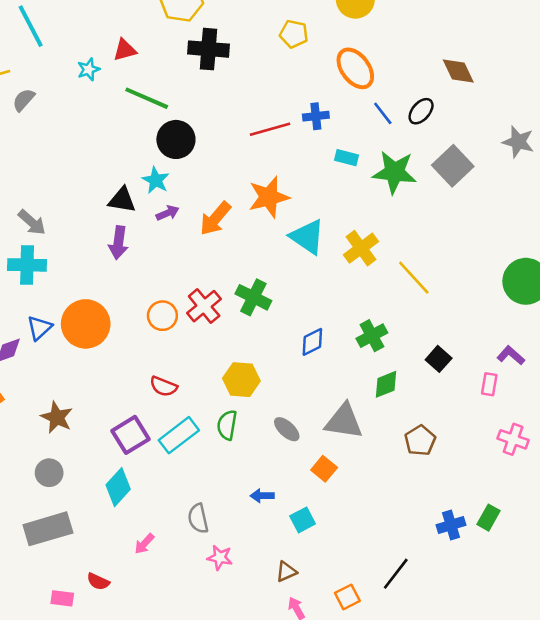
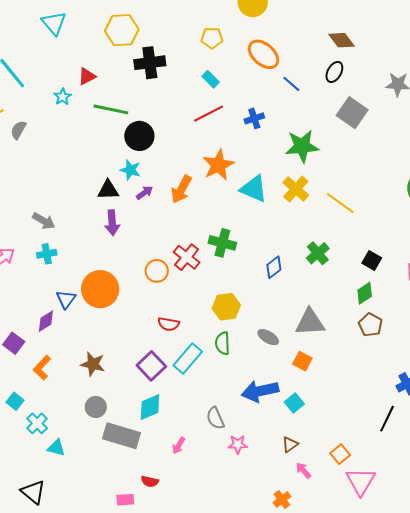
black ellipse: (421, 111) -> (334, 72), moved
blue cross: (316, 116) -> (254, 118), moved
cyan rectangle: (346, 158) -> (211, 79), moved, turned 42
green star: (394, 172) -> (302, 146), moved
cyan cross: (27, 265) -> (47, 254), size x0.7
green diamond: (386, 384) -> (365, 293), moved
cyan diamond: (118, 487) -> (150, 407), turned 36
blue arrow: (262, 496) -> (260, 391), size x2.0
gray rectangle: (48, 529) -> (122, 436), moved, turned 45
black line: (396, 574) -> (387, 419), moved

